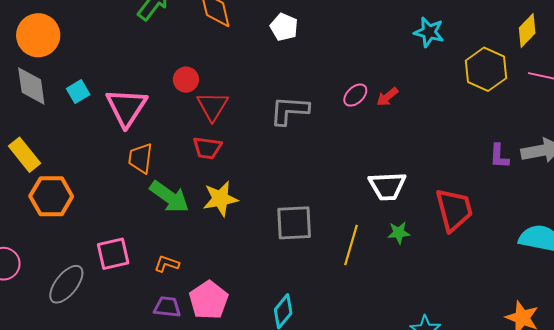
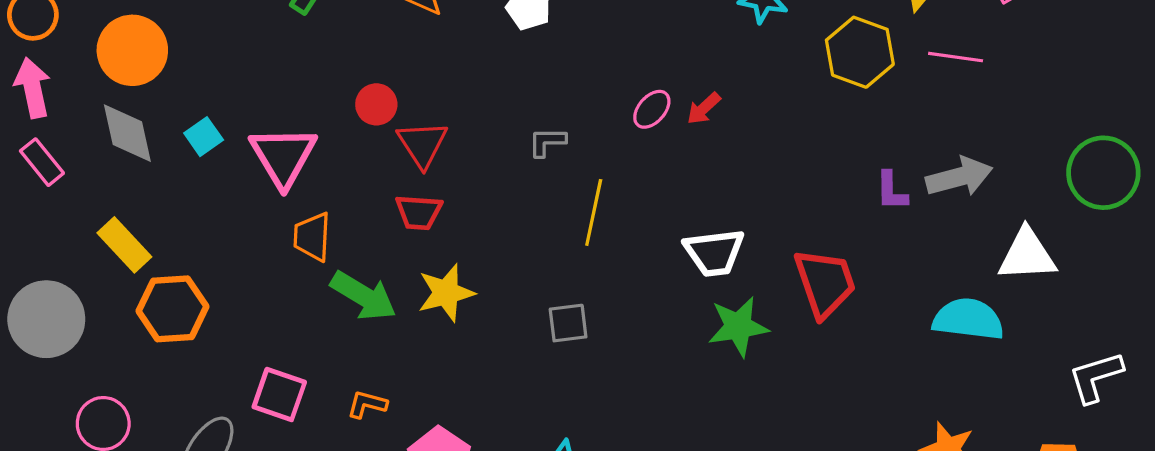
gray L-shape: (289, 110) -> (547, 142), size x0.6
gray square: (294, 223) -> (568, 323), size x0.7
green star: (399, 233) -> (738, 327), size x1.6
yellow line: (351, 245) -> (594, 212), moved
pink square: (113, 254) -> (279, 394), turned 36

